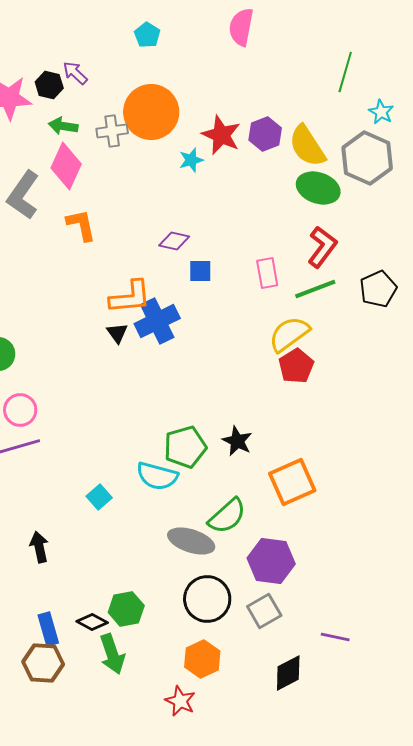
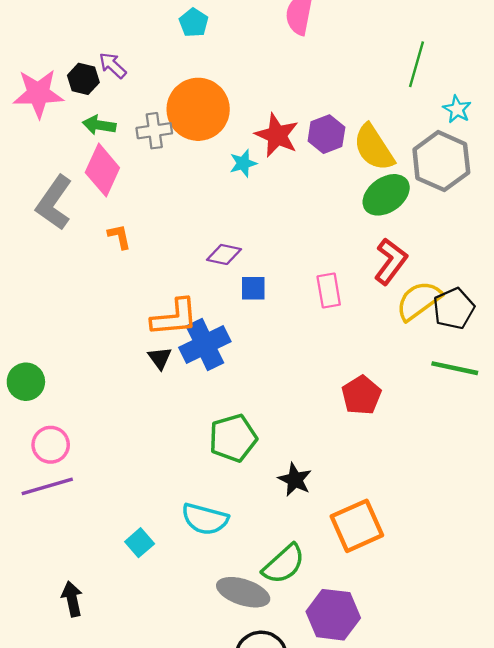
green ellipse: (318, 188) -> (386, 195), turned -54
orange L-shape: (81, 225) -> (119, 236), size x0.7
green line: (315, 289) -> (455, 368), moved, turned 33
yellow semicircle: (289, 334) -> (419, 301), moved
green pentagon: (185, 447) -> (233, 438), moved

